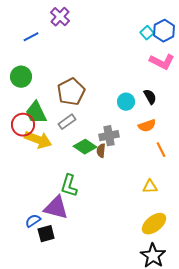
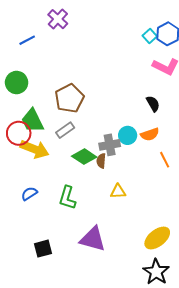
cyan circle: (126, 102) -> (128, 135), moved
yellow triangle: (150, 187) -> (118, 191), moved
purple triangle: (56, 208) -> (93, 239), moved
blue semicircle: (33, 221) -> (29, 194), moved

